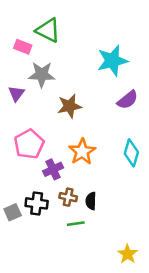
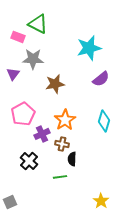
brown cross: (68, 197) -> (62, 144), moved
black cross: (37, 203) -> (29, 161), turned 36
gray square: (13, 212) -> (10, 202), moved

